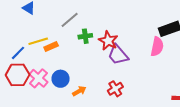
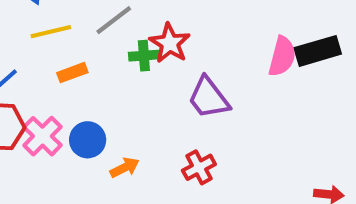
yellow line: (38, 41) -> (51, 32), moved
red star: (108, 41) -> (170, 43), moved
pink semicircle: (157, 47) -> (282, 56), moved

